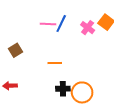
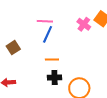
blue line: (61, 23) -> (48, 34), moved
black cross: (63, 89) -> (55, 78), moved

